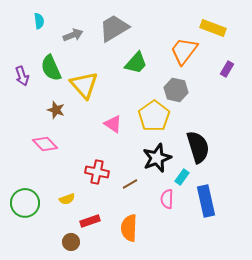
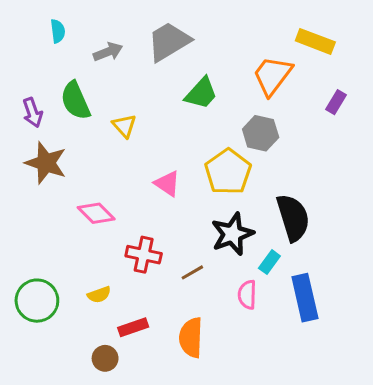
yellow triangle: (84, 85) -> (124, 126), size x0.6
brown star: (56, 110) -> (46, 163), moved, size x1.6
pink diamond: (45, 144) -> (96, 213), moved

